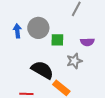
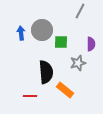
purple semicircle: (87, 42) -> (91, 44), turned -88
black semicircle: (42, 70) -> (46, 72), turned 55

